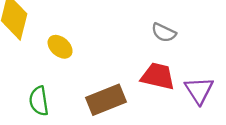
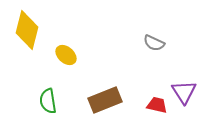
red trapezoid: (158, 76) -> (157, 105), moved, size x0.7

